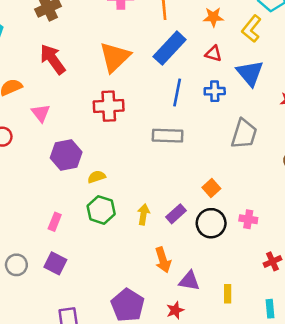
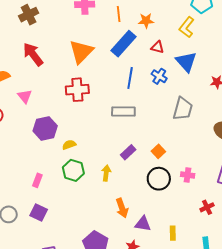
orange star: (213, 17) -> (146, 21), moved
blue cross: (215, 91) -> (159, 76), turned 35
purple rectangle: (176, 214) -> (128, 152), moved

